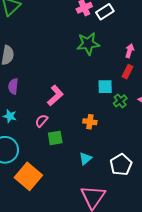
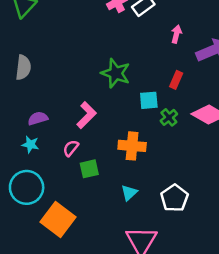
green star: (88, 44) -> (116, 73), moved, turned 30
pink arrow: (130, 51) -> (176, 34), moved
purple semicircle: (13, 86) -> (38, 118), moved, turned 70
orange cross: (90, 122) -> (132, 146), size x1.5

